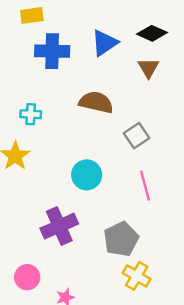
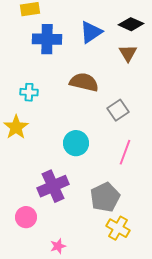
pink line: (145, 186) -> (125, 152), turned 35
pink circle: (27, 277) -> (26, 217), moved

